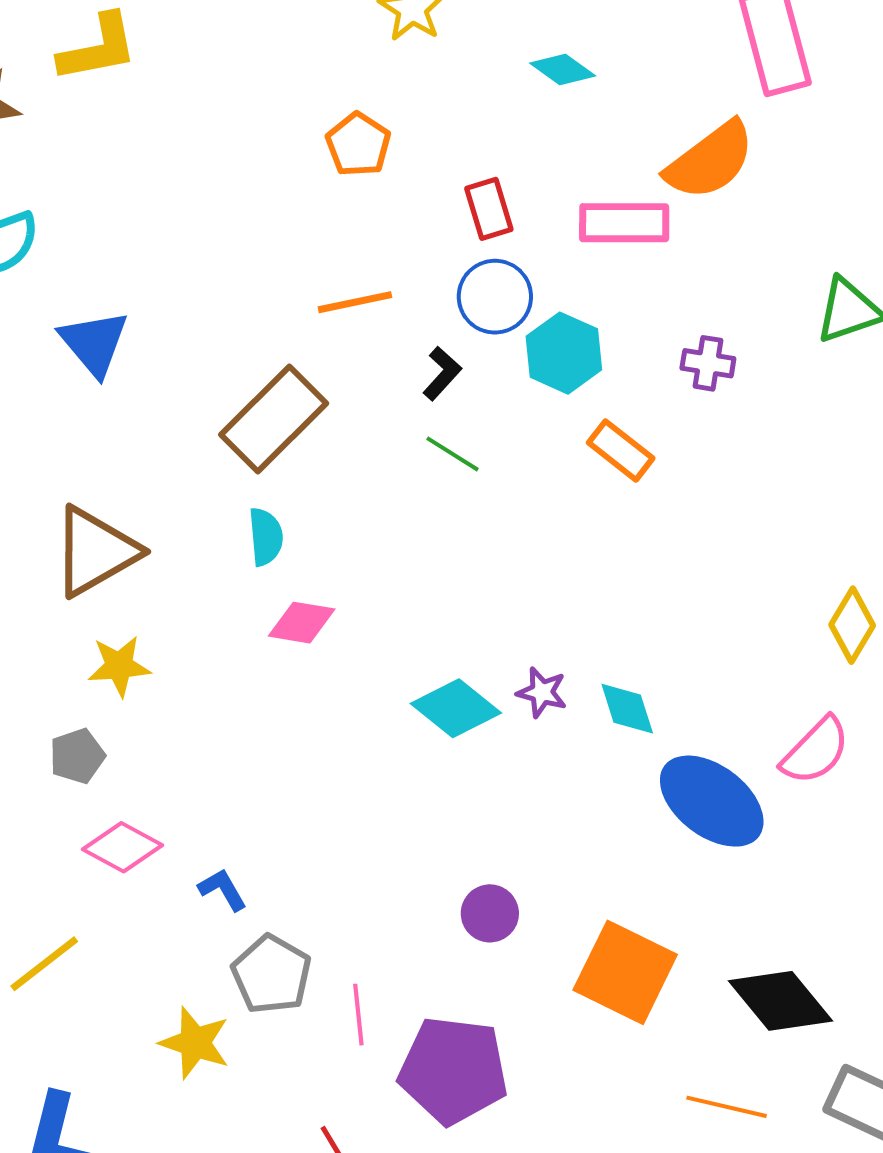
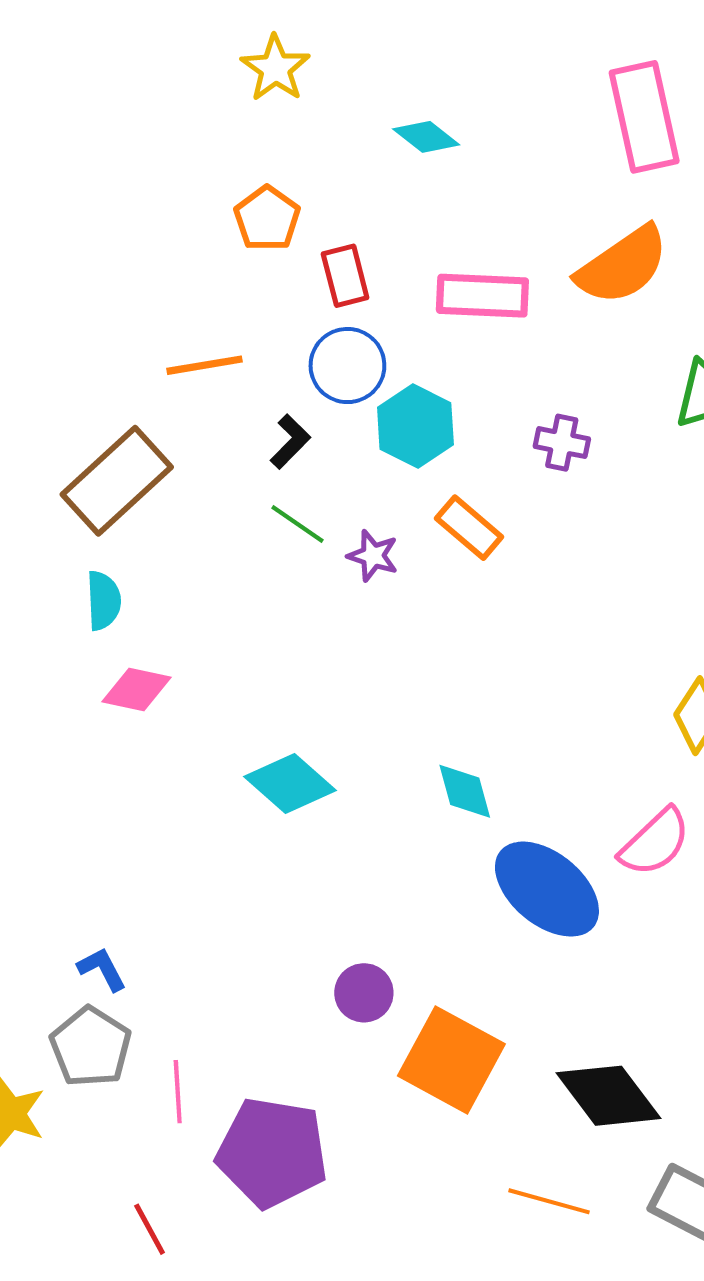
orange pentagon: (358, 145) -> (267, 219), moved
orange semicircle: (710, 161) -> (622, 265), moved
purple star: (542, 692) -> (373, 556), moved
blue L-shape: (223, 890) -> (102, 969), moved
purple circle: (490, 913) -> (364, 993), moved

